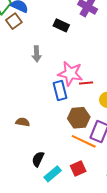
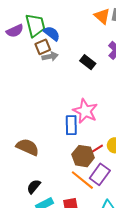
gray arrow: (37, 54) -> (50, 56), moved, turned -112
red line: (86, 83) -> (97, 149), moved, turned -40
brown semicircle: (23, 122) -> (28, 147), size x1.6

